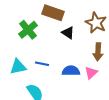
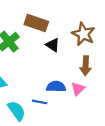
blue line: (42, 64) -> (40, 102), moved

